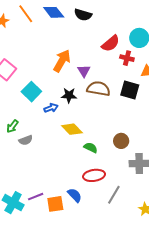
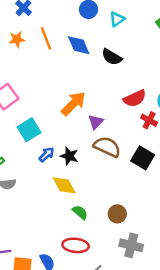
black star: (69, 95) -> (69, 156), moved
blue arrow: (51, 108) -> (47, 155), turned -40

